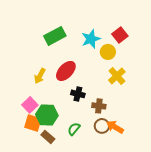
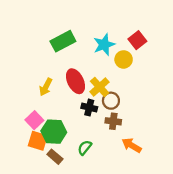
red ellipse: (66, 71) -> (76, 81), turned -70
yellow cross: (117, 76) -> (100, 87), moved
brown circle: (102, 126) -> (111, 101), moved

